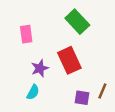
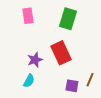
green rectangle: (77, 22) -> (68, 19), turned 60
pink rectangle: (26, 34) -> (28, 16), moved

